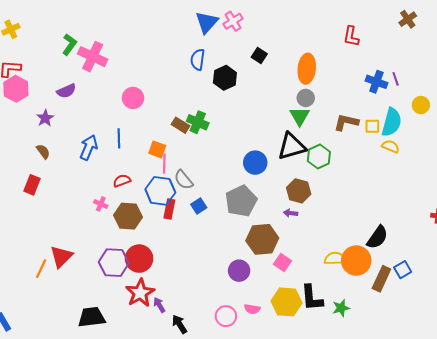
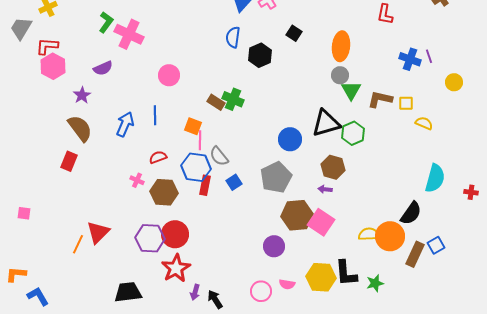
green triangle: (300, 116) -> (351, 90), moved
cyan semicircle: (392, 122) -> (435, 178), moved
brown semicircle: (43, 151) -> (80, 128), size x1.8
pink square: (282, 263) -> (321, 222), moved, size x1.5
purple arrow: (159, 305) -> (195, 292), moved, turned -133

